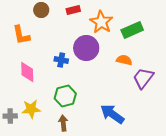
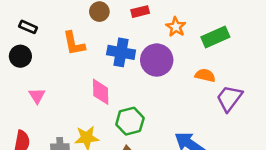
orange star: (101, 22) -> (176, 27), size x0.7
blue cross: (61, 60) -> (121, 52), moved, size x1.5
pink diamond: (27, 72) -> (101, 92), moved

